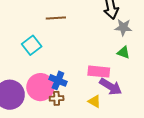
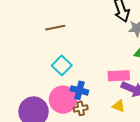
brown line: (56, 18) -> (55, 28), moved
cyan square: (32, 45) -> (62, 65), moved

